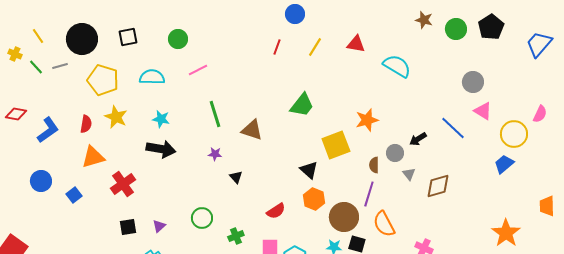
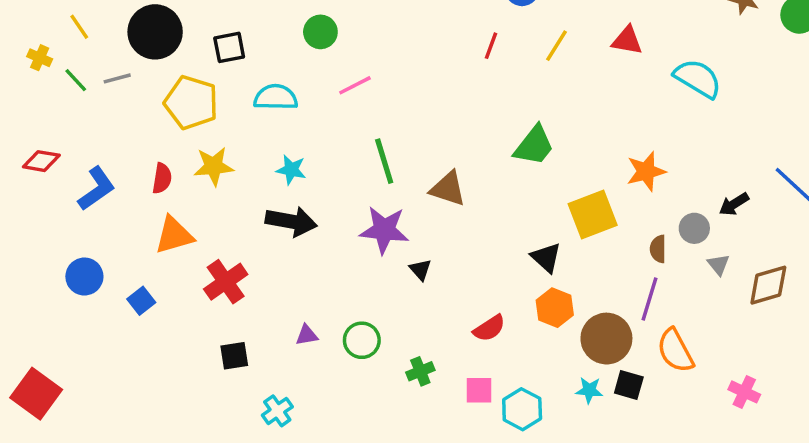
black square: (128, 37) -> (229, 47), moved
yellow star: (116, 117) -> (214, 166), turned -30
purple star: (215, 154) -> (384, 230), size x2.0
purple triangle: (159, 226) -> (307, 335), moved, turned 32

